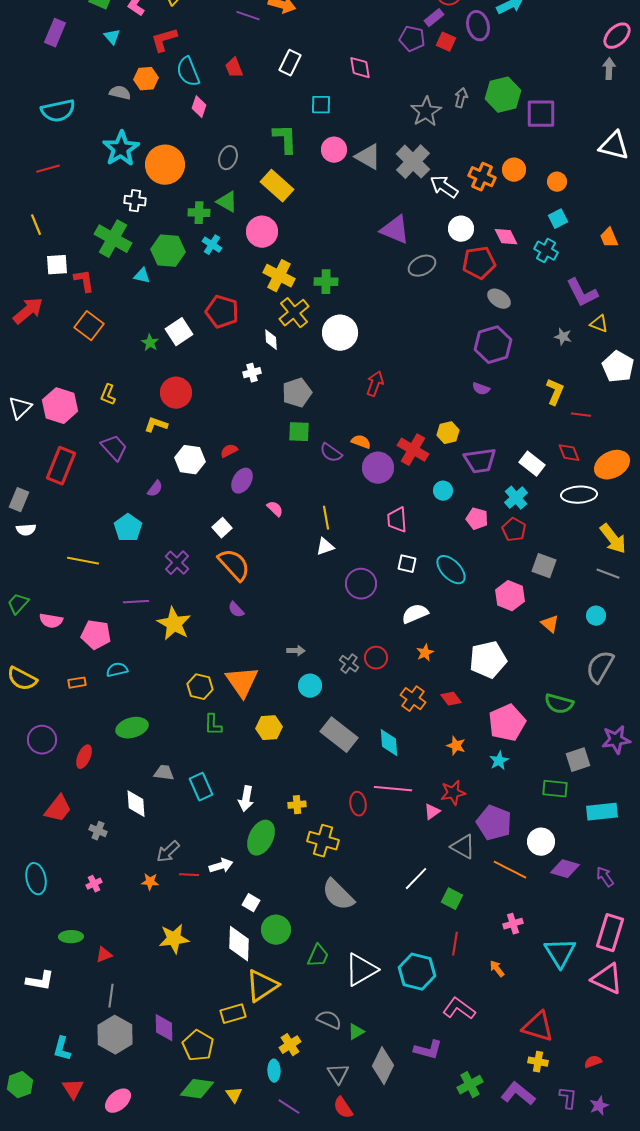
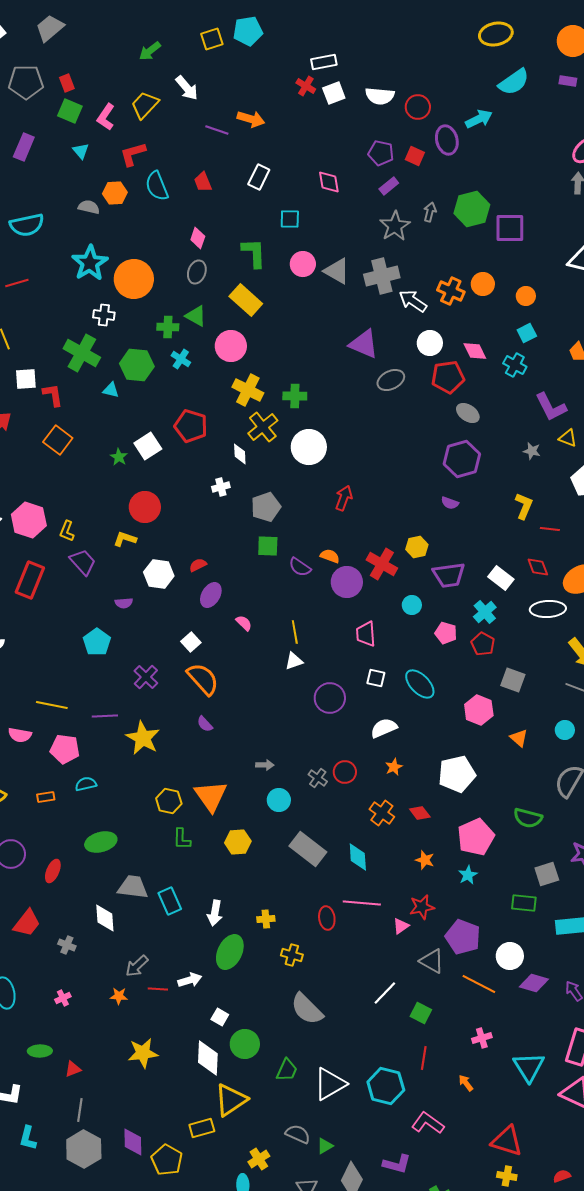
purple rectangle: (434, 18) -> (389, 186), moved
pink diamond: (199, 107) -> (198, 238), moved
gray cross: (413, 162) -> (382, 276), turned 32
yellow L-shape: (108, 395) -> (67, 531), moved
purple semicircle: (155, 489) -> (124, 603), turned 48
yellow line: (83, 561) -> (52, 705), moved
gray trapezoid: (164, 773) -> (133, 887), size x1.5
yellow cross: (323, 841) -> (292, 955), size x0.7
cyan L-shape: (62, 1049) -> (28, 1138), moved

